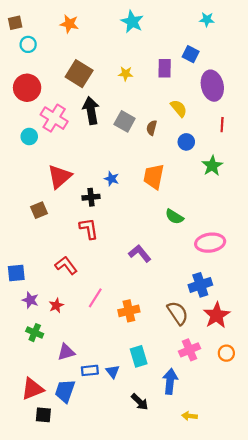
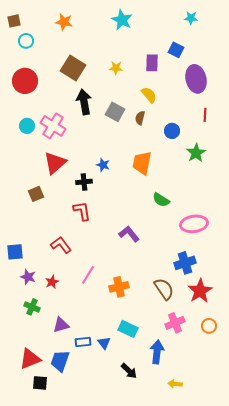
yellow semicircle: (179, 108) -> (149, 95), moved
pink cross: (54, 118) -> (53, 126), moved
cyan rectangle: (139, 356) -> (128, 329), turned -48

